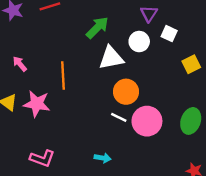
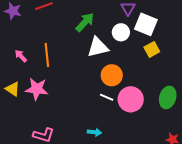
white square: (169, 34) -> (146, 24), size x1.6
yellow square: (191, 64) -> (152, 49), moved
orange line: (63, 75) -> (47, 55), moved

